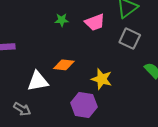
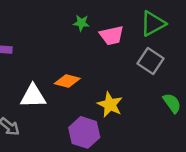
green star: (62, 20) -> (81, 23), moved

